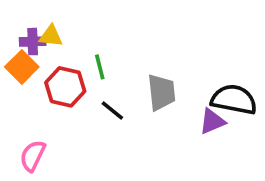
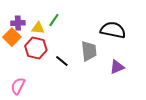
yellow triangle: (51, 36) -> (38, 28), moved
green line: (100, 67) -> (54, 20), moved, turned 48
black semicircle: (234, 100) -> (113, 30), moved

